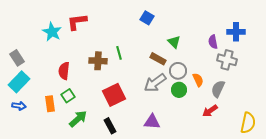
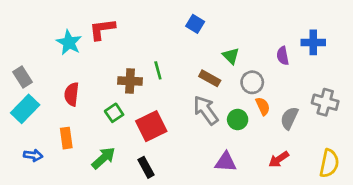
gray cross: (227, 60) -> (325, 102), moved
red semicircle: (64, 71) -> (72, 94), moved
gray circle: (178, 71) -> (252, 82), moved
gray arrow: (155, 83) -> (206, 110), turned 90
green square: (68, 96) -> (114, 113), moved
blue arrow: (19, 106) -> (33, 155), moved
red arrow: (210, 111) -> (279, 159), moved
purple triangle: (152, 122) -> (226, 162), moved

